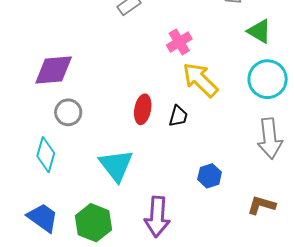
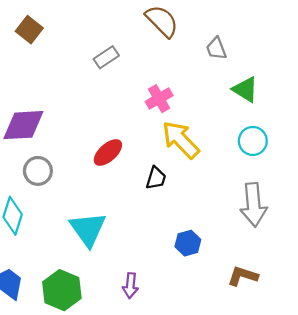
cyan circle: (268, 79) -> (253, 141), size x0.7
red ellipse: (143, 109) -> (108, 152), moved, turned 36
purple arrow: (157, 217) -> (130, 286), size x0.6

